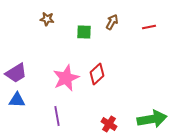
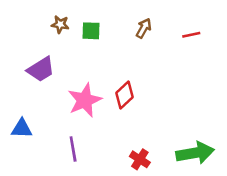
green square: (84, 32) -> (91, 31), moved
purple trapezoid: (16, 73) -> (41, 69), moved

